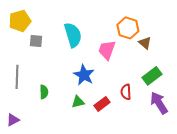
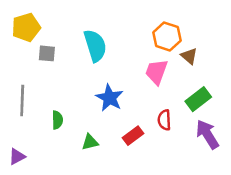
pink trapezoid: (107, 50) -> (157, 72), moved
green triangle: (78, 102) -> (90, 142), moved

